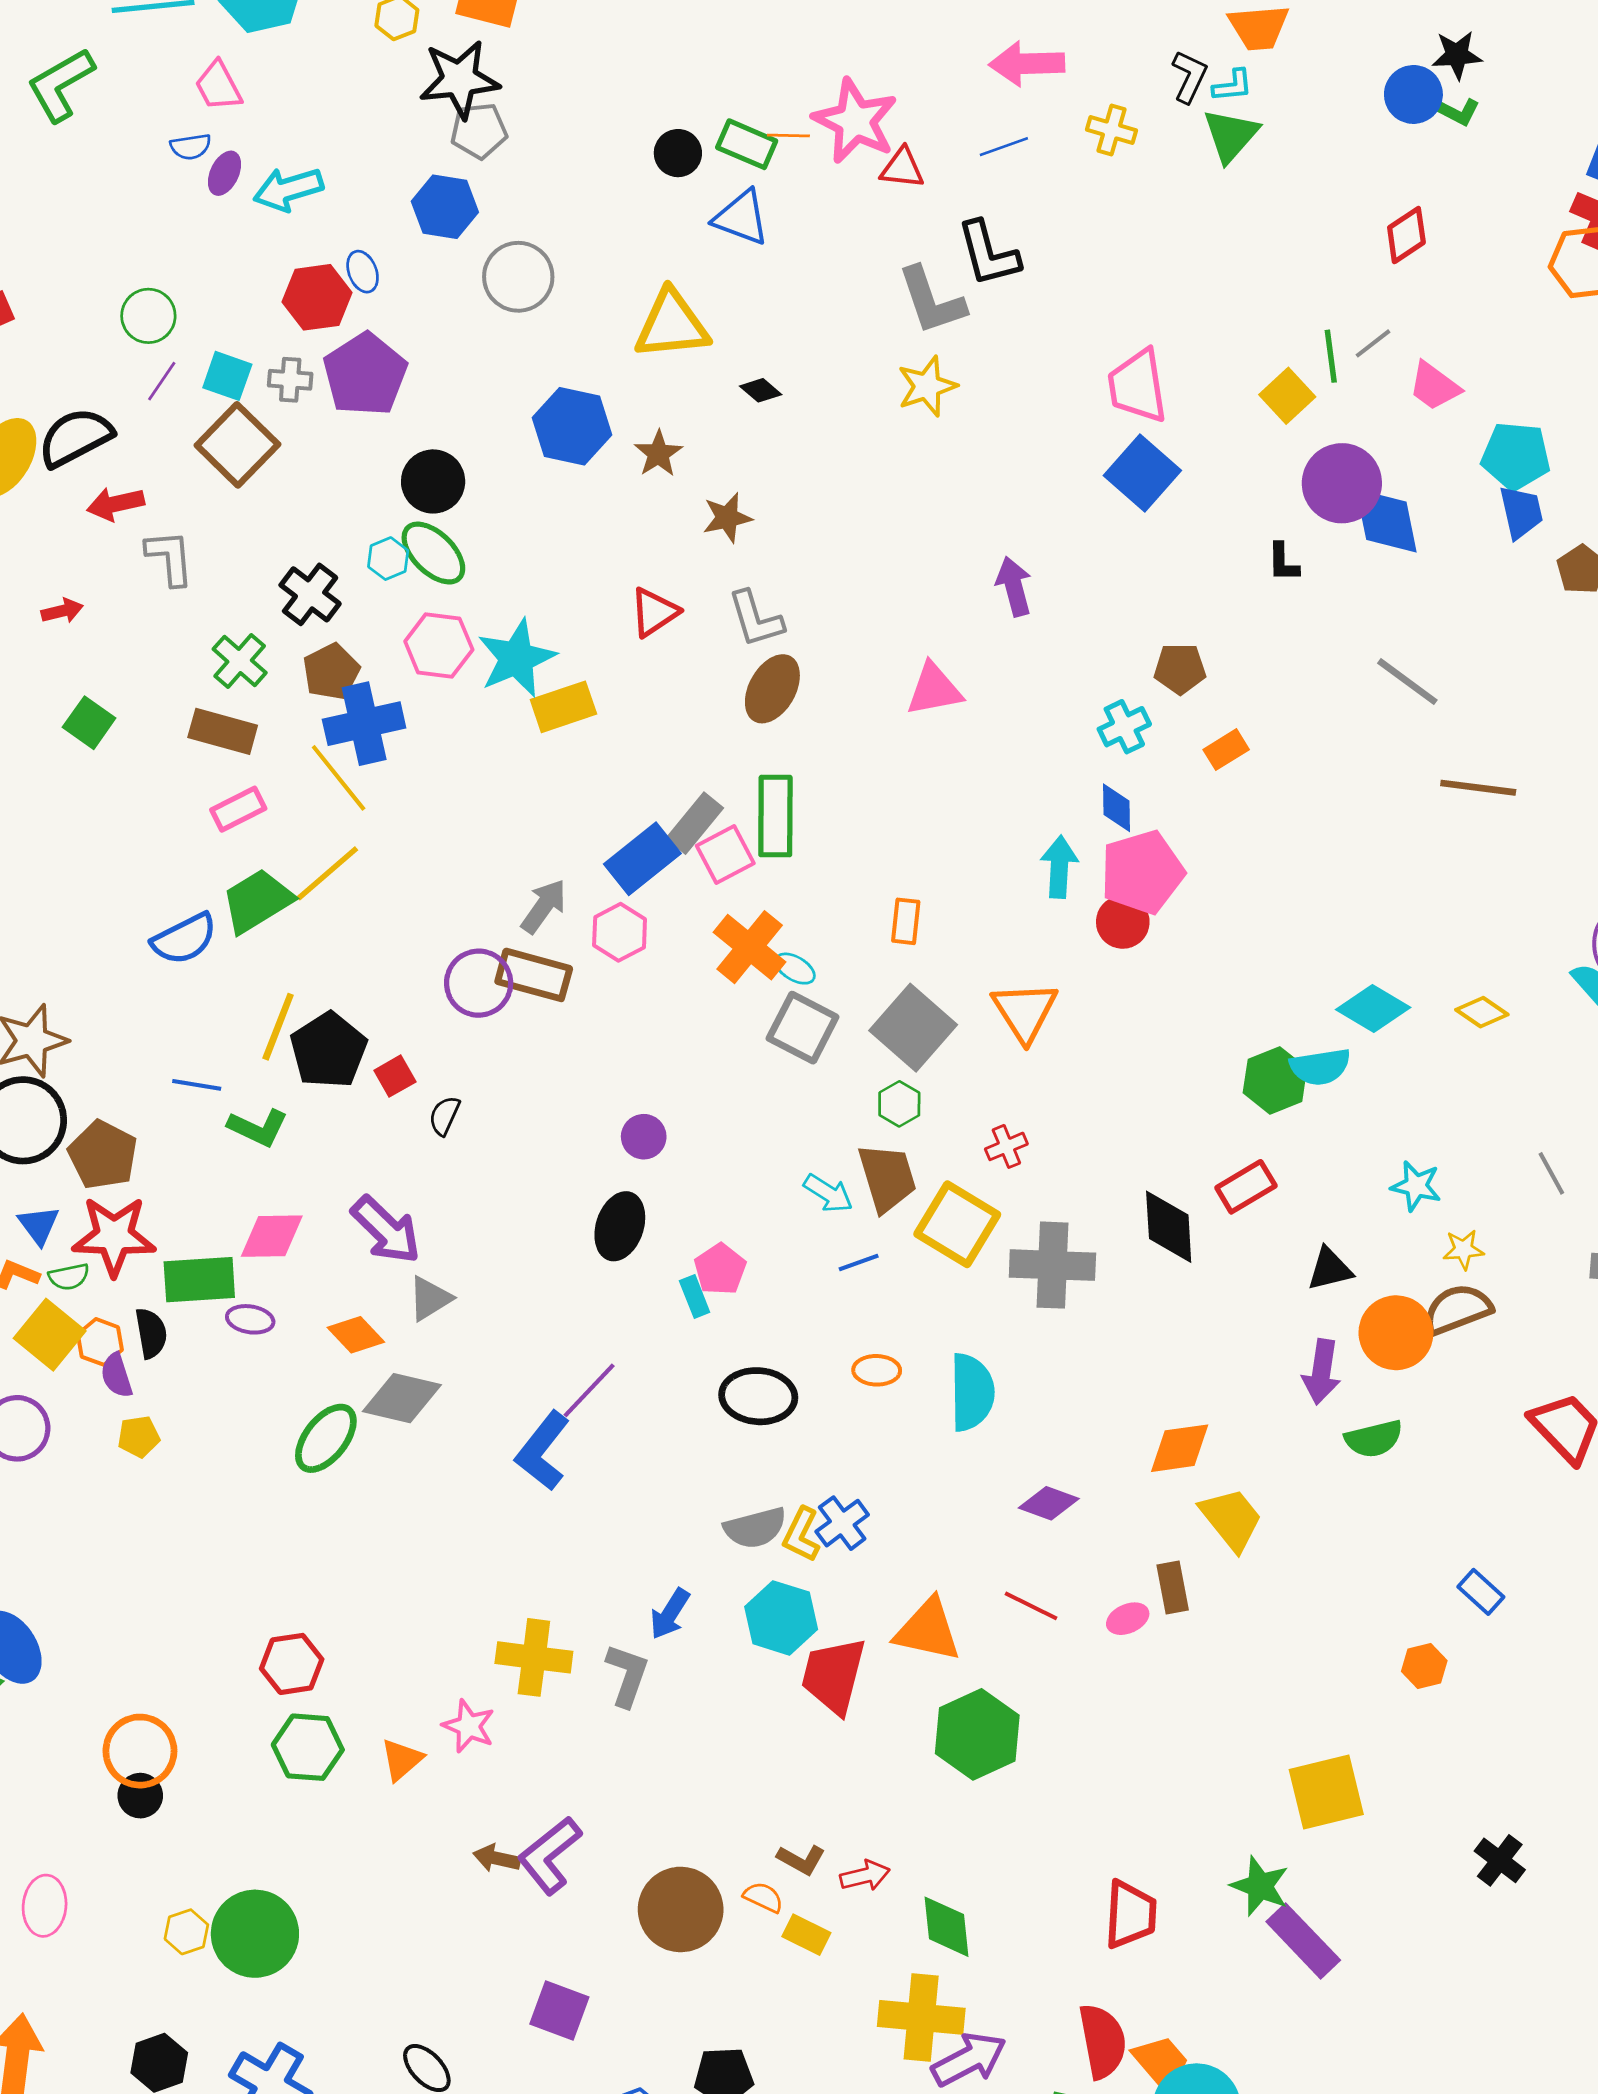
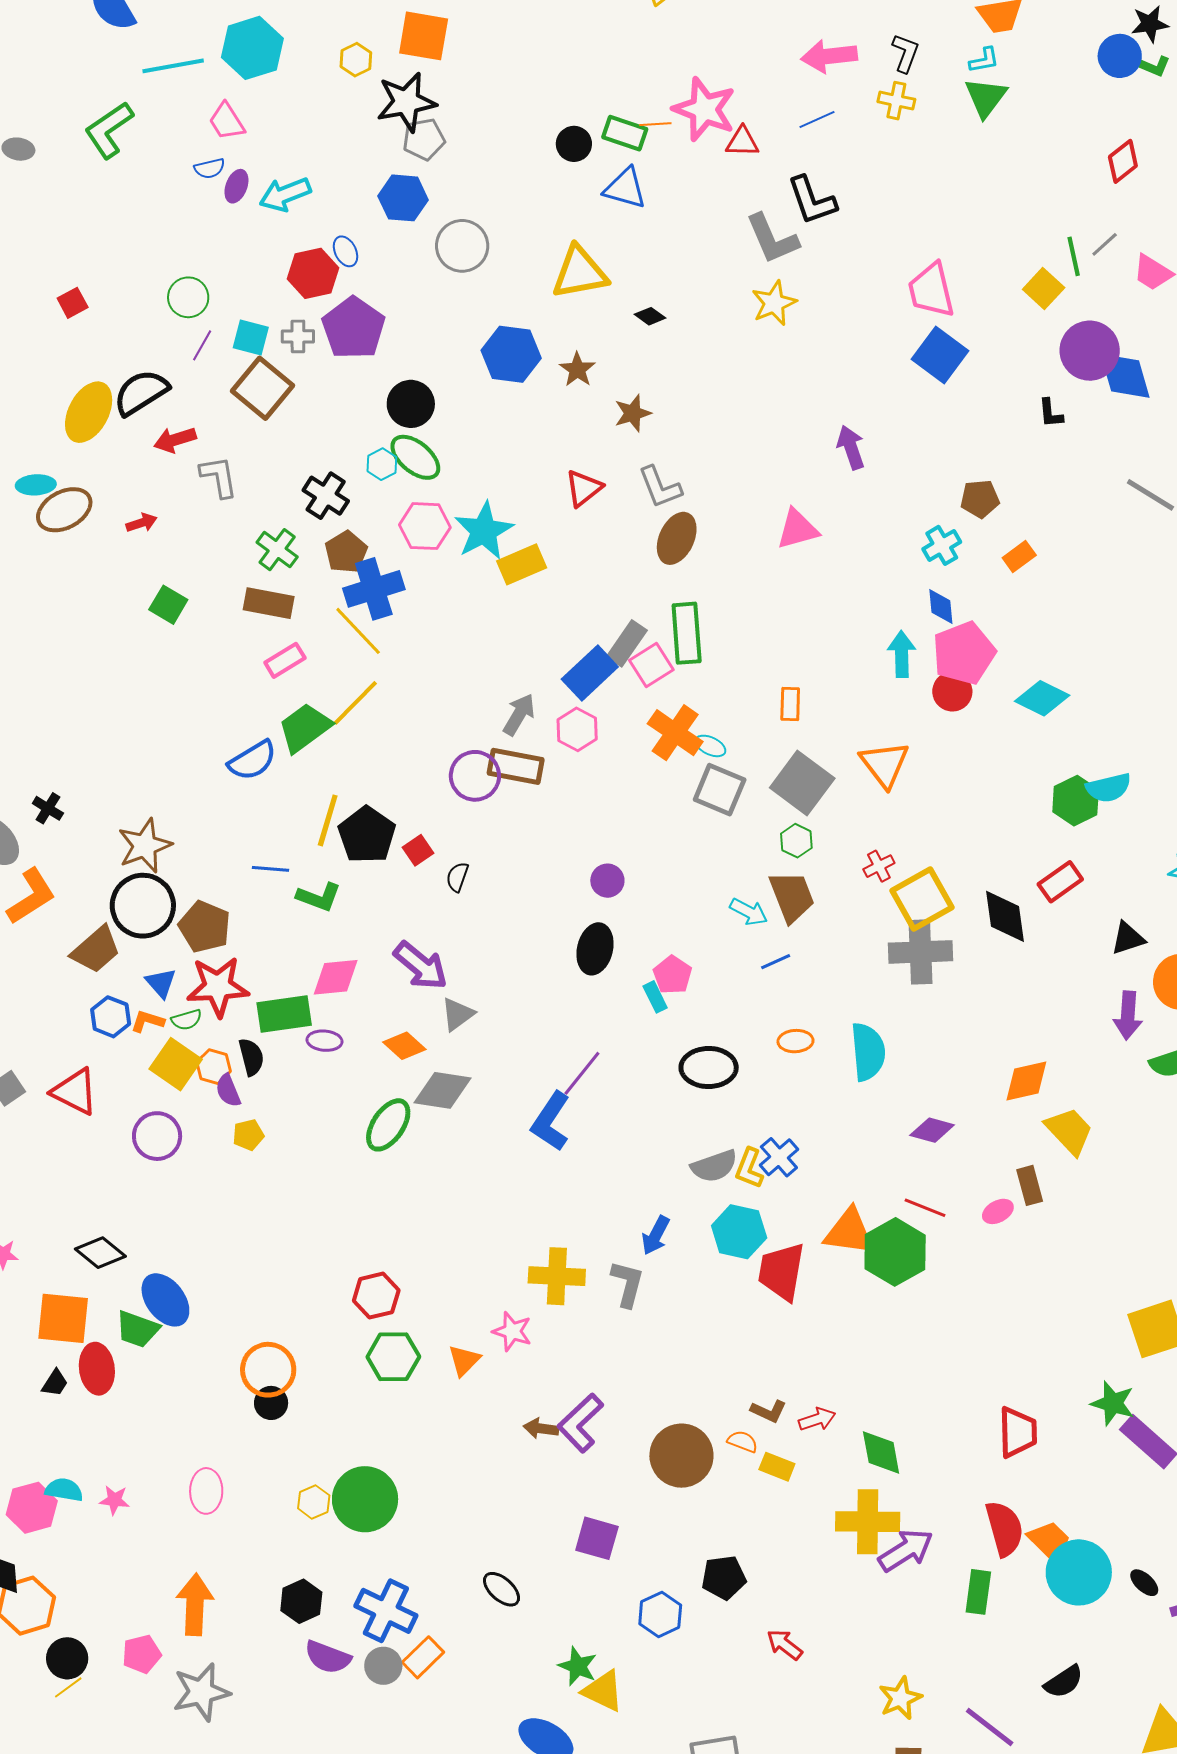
black L-shape: (1189, 77) -> (905, 53), moved
cyan diamond: (1373, 1008) -> (1042, 698), moved
yellow square: (957, 1224) -> (922, 899), moved, turned 34
green hexagon: (977, 1734) -> (895, 1252), moved

